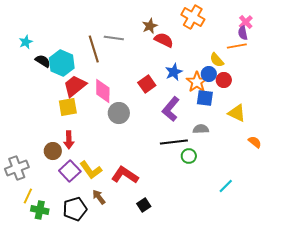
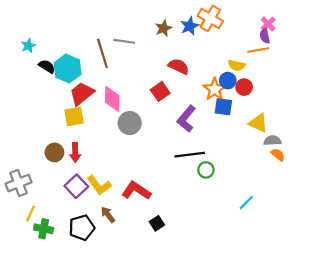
red semicircle: (164, 40) -> (179, 66), moved
yellow semicircle: (217, 60) -> (236, 65), turned -35
blue star: (174, 72) -> (190, 26), moved
gray semicircle: (201, 129) -> (272, 140), moved
brown circle: (53, 151) -> (54, 152), moved

